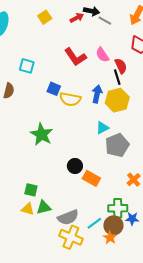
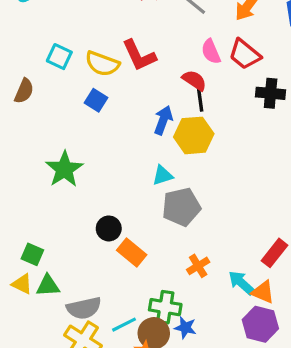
pink semicircle: (102, 55) -> (211, 52), moved
red semicircle: (121, 66) -> (194, 80), moved, turned -42
yellow semicircle: (70, 99) -> (102, 64), moved

